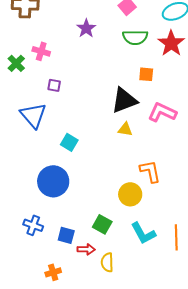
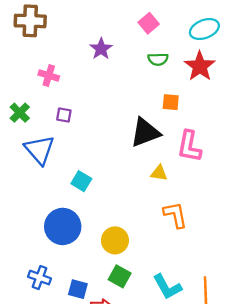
green semicircle: (135, 37) -> (158, 59), size x0.7
green cross: (16, 63) -> (20, 113), moved
pink L-shape: (162, 112) -> (189, 146), turned -104
yellow triangle: (125, 129) -> (159, 173), moved
yellow circle: (130, 194) -> (115, 240), moved

